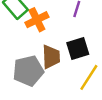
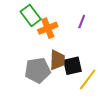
black square: (78, 48) -> (72, 66), moved

